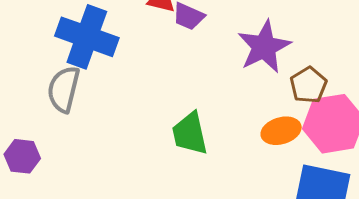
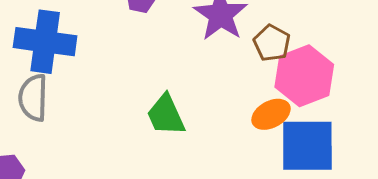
orange ellipse: (281, 131) -> (271, 114), moved

